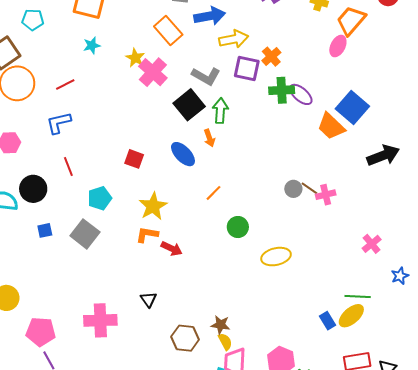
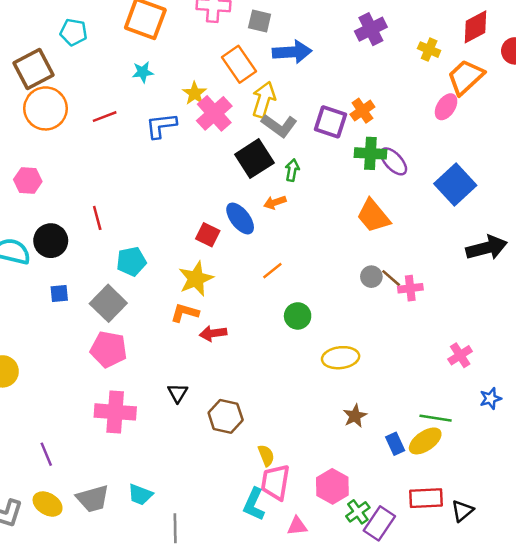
yellow arrow: (234, 39) -> (264, 100), moved, turned -68
green arrow: (220, 111) -> (292, 170), size x0.7
blue L-shape: (59, 123) -> (161, 126), moved
orange trapezoid: (331, 126) -> (373, 216), moved
orange arrow: (209, 138) -> (275, 202), turned 84
red square: (134, 159) -> (208, 235), moved
red arrow: (172, 249) -> (213, 333), turned 140
brown star: (221, 325) -> (355, 416), moved, turned 30
pink pentagon: (41, 332) -> (109, 349), moved
brown hexagon: (185, 338) -> (226, 416), moved

